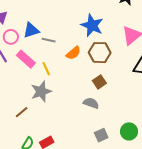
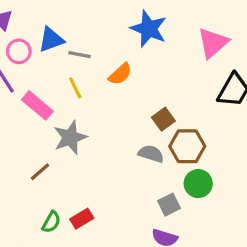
brown hexagon: (100, 53) -> (187, 146), moved
pink rectangle: (26, 59) -> (37, 105), moved
yellow line: (46, 69) -> (75, 88), moved
green circle: (129, 131) -> (198, 184), moved

